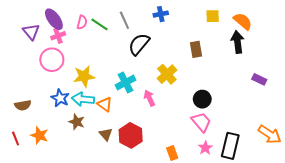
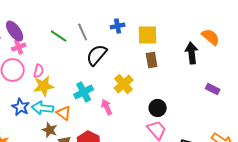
yellow square: (213, 16) -> (148, 35), moved, size x1.5
orange semicircle: (243, 21) -> (211, 37), moved
pink semicircle: (82, 22) -> (39, 71), moved
brown star: (77, 122) -> (50, 130), moved

